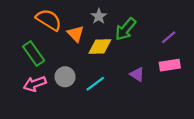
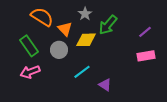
purple triangle: (137, 74) -> (105, 85), moved
gray circle: (65, 77) -> (59, 50), moved

